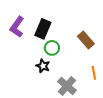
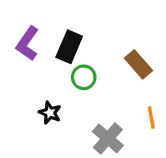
black star: (43, 66) -> (50, 113), moved

